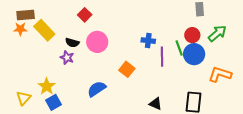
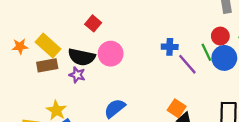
brown rectangle: (26, 15) -> (47, 65), moved
black semicircle: (72, 43) -> (82, 57), size x1.6
purple line: (162, 57) -> (187, 64), turned -36
orange square: (127, 69) -> (177, 108), moved

